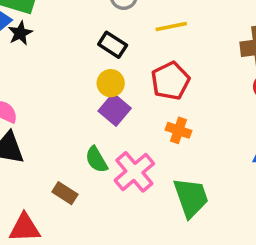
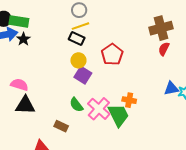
yellow line: (171, 26) -> (81, 26), moved
orange cross: (178, 130) -> (129, 100), moved
green trapezoid: (191, 198) -> (118, 115), moved

